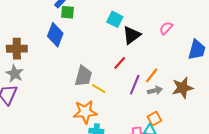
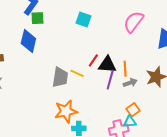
pink semicircle: (166, 28) -> (134, 22), size x1.6
black triangle: (132, 35) -> (107, 65), moved, turned 48
orange line: (152, 75) -> (125, 69), turned -35
yellow line: (99, 88) -> (77, 73), moved

